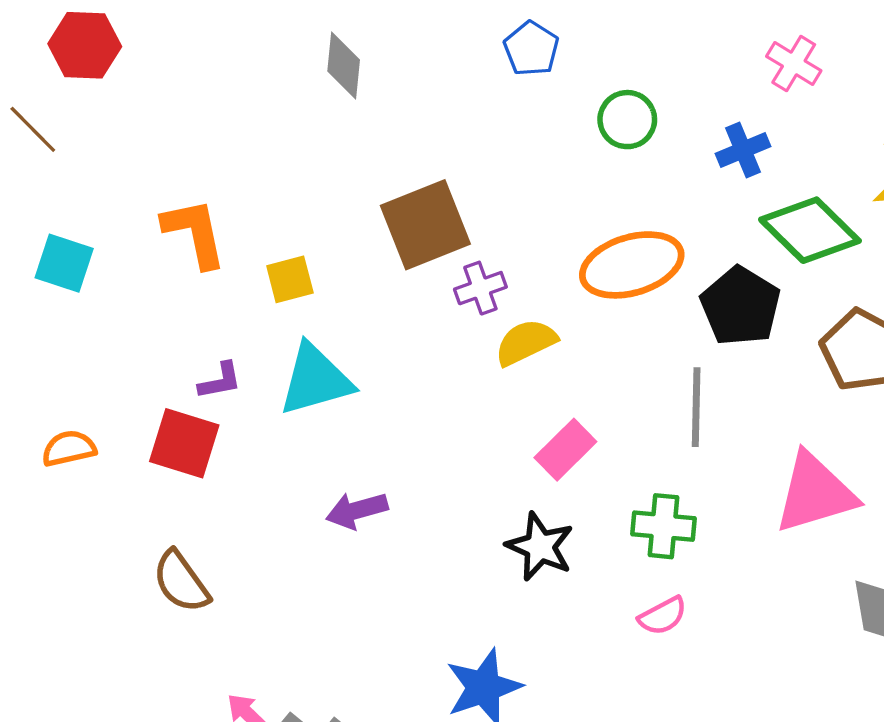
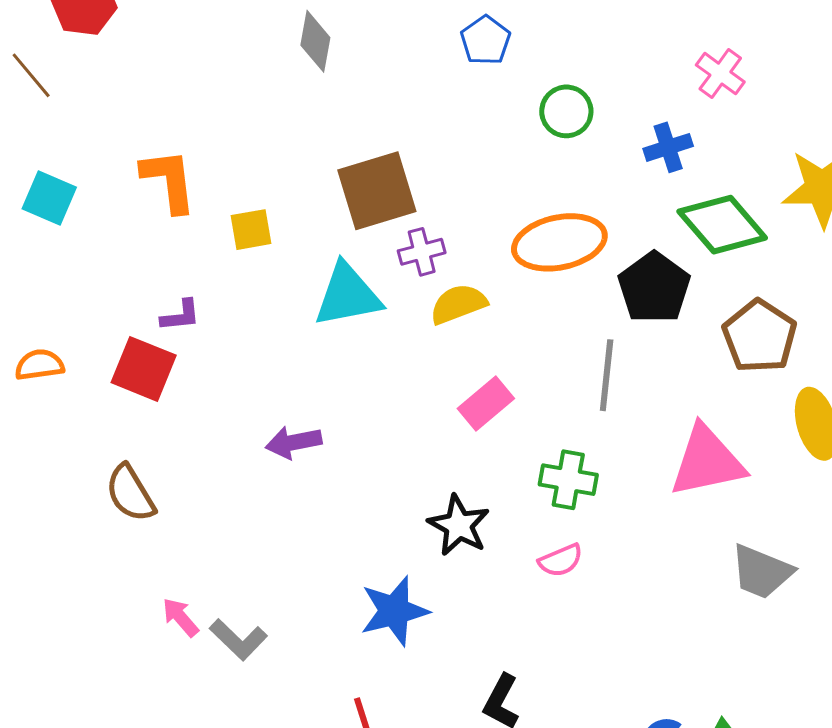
cyan triangle: (315, 380) -> (348, 295), moved
black star: (540, 547) -> (459, 525), moved

